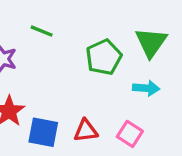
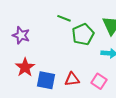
green line: (42, 31) -> (64, 18), moved

